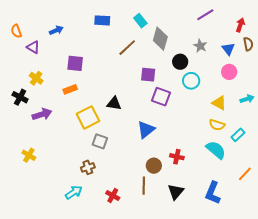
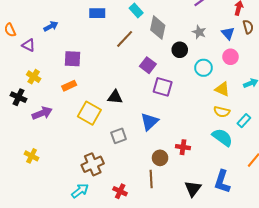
purple square: (148, 75) -> (148, 65), turned 35
cyan circle: (191, 81) -> (203, 68), moved
yellow square: (88, 117) -> (89, 113), turned -30
gray square: (100, 141) -> (119, 136), moved, turned -35
brown cross: (88, 167) -> (93, 164), size x1.5
black triangle: (176, 192) -> (193, 189), moved

